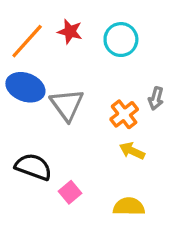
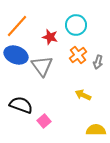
red star: (70, 32) -> (50, 37), moved
orange cross: (124, 114) -> (78, 55), moved
yellow semicircle: (129, 207) -> (96, 130), moved

